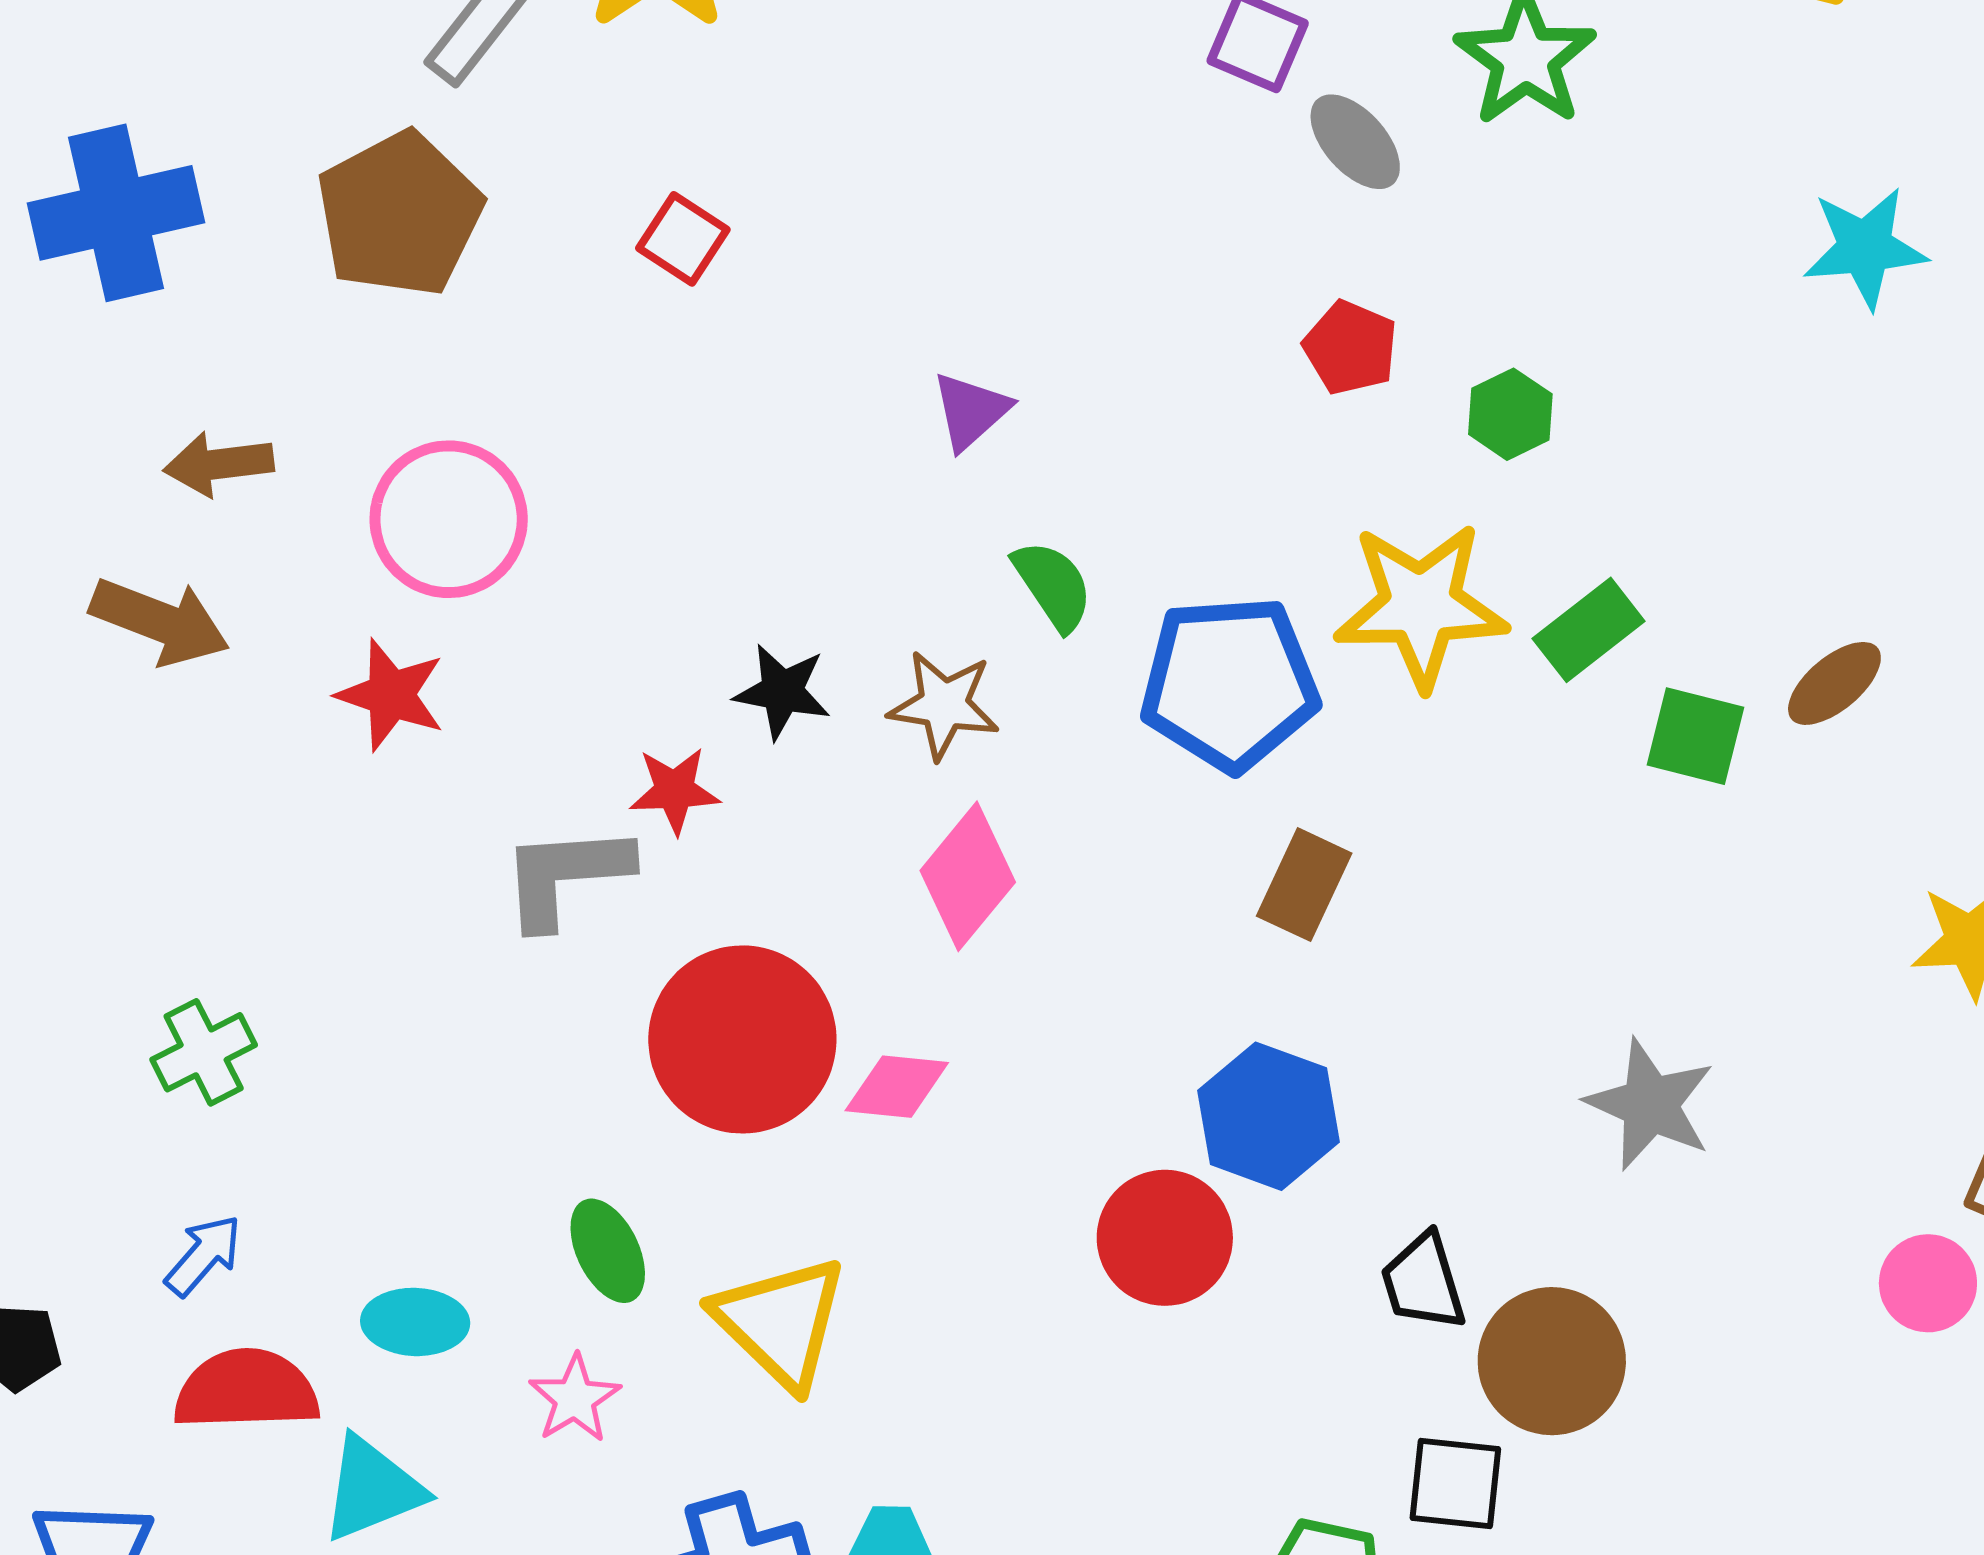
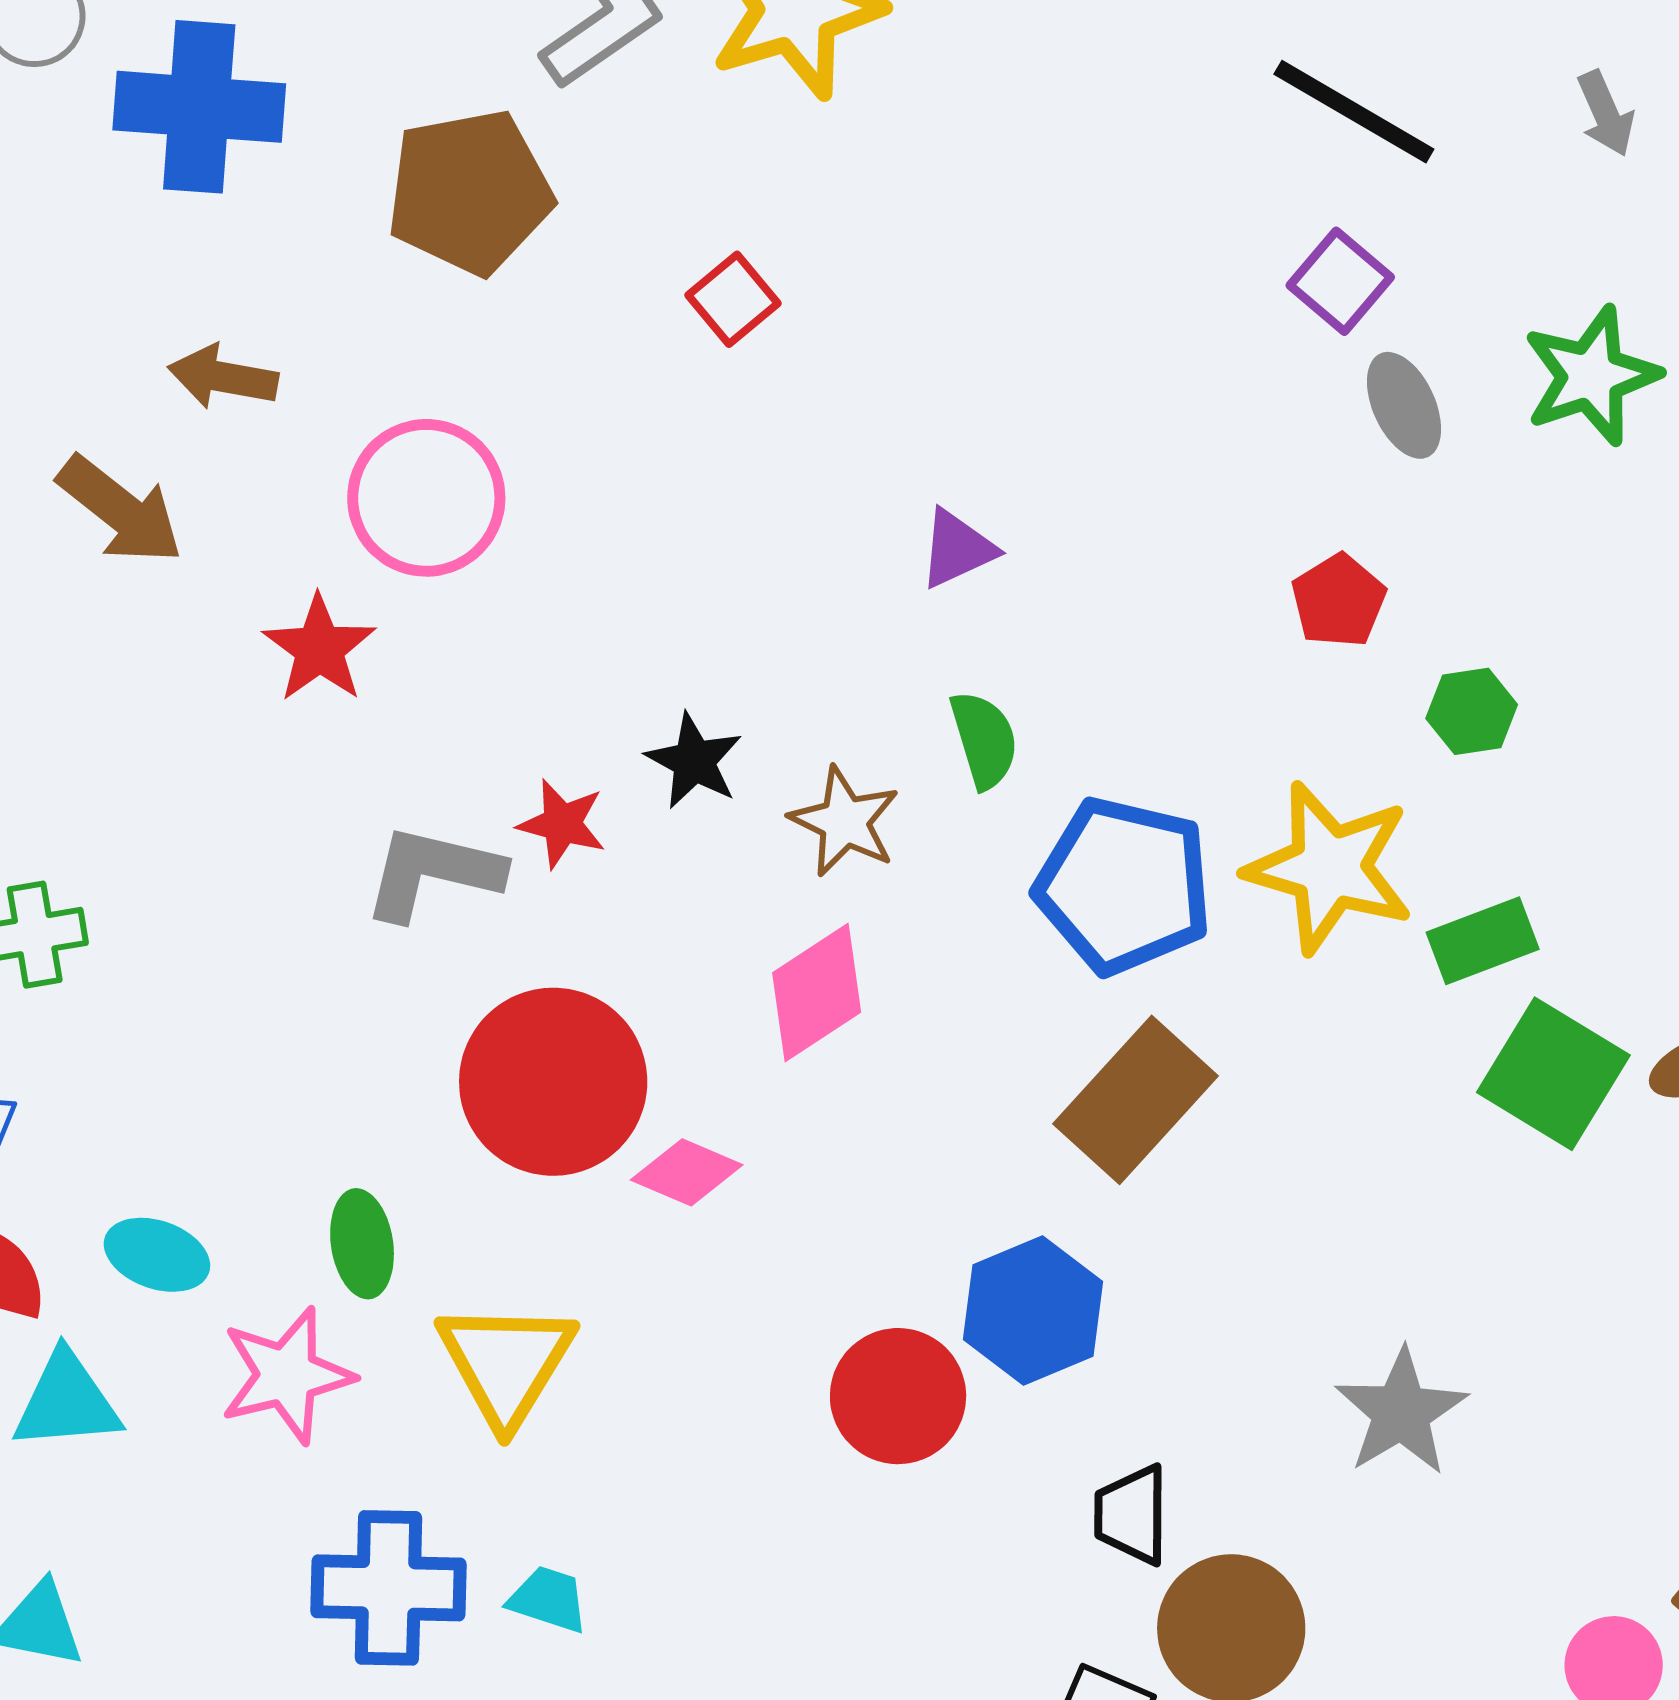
green square: (1695, 736) -> (1553, 1074), size x1.4
brown rectangle: (1304, 885) -> (1136, 1100), size x1.5
pink star: (575, 1399) -> (287, 1375), size x1.5

